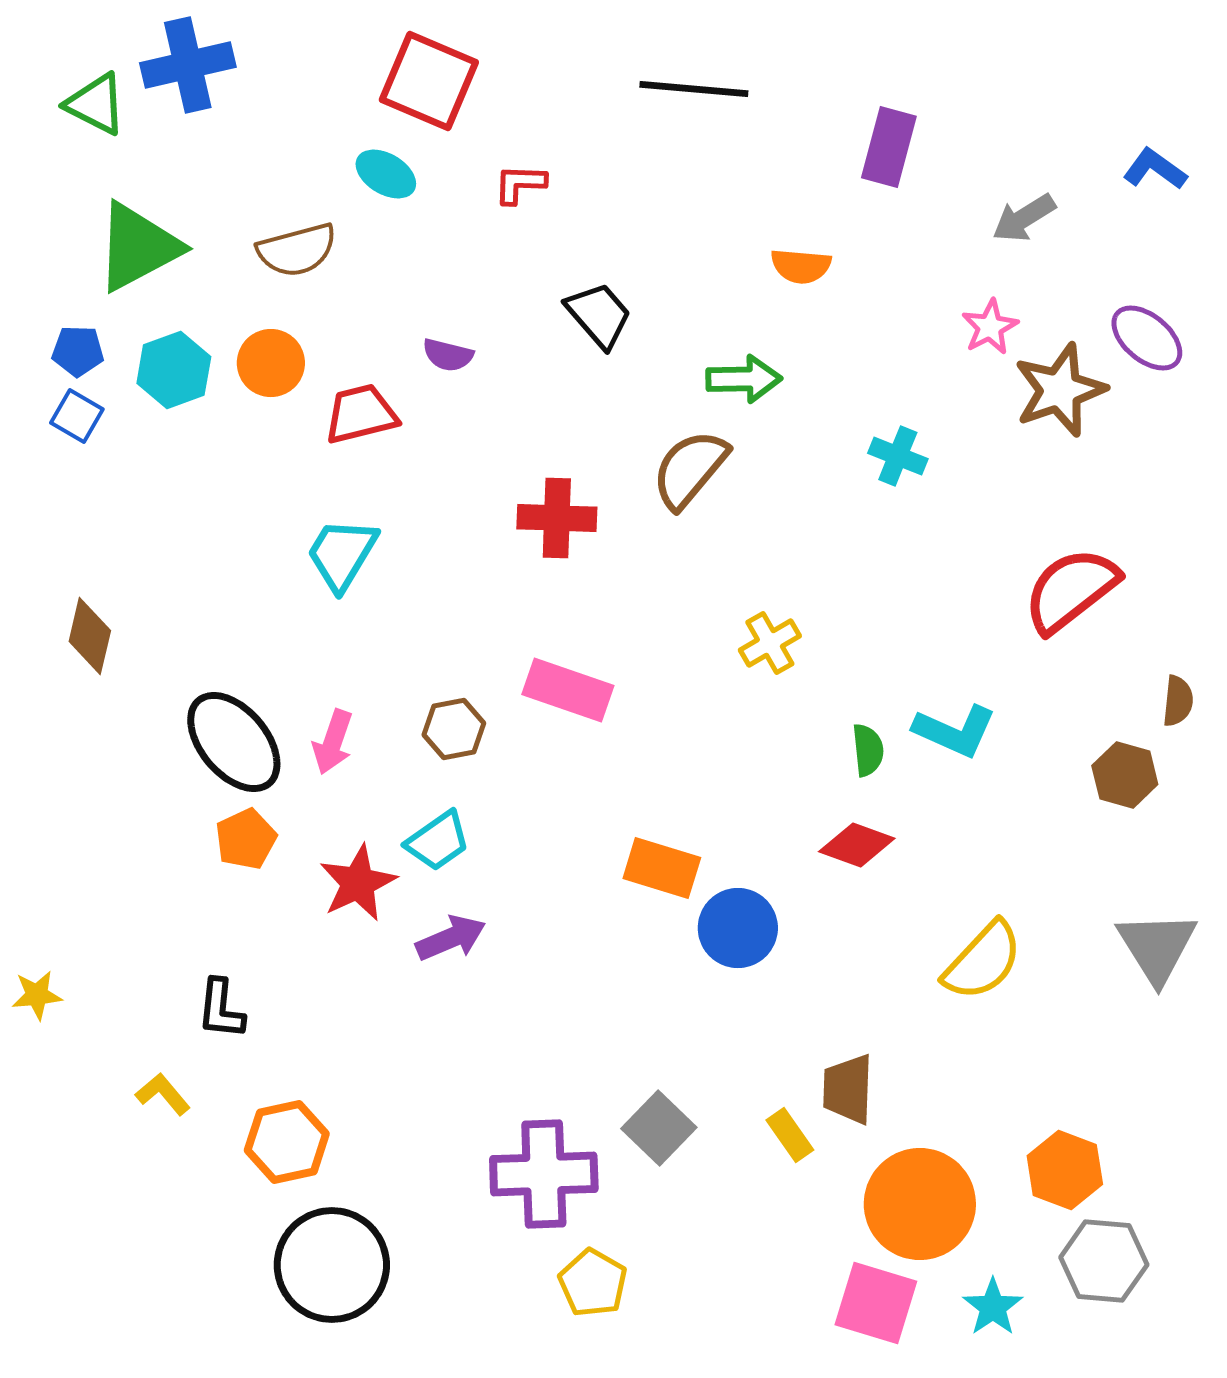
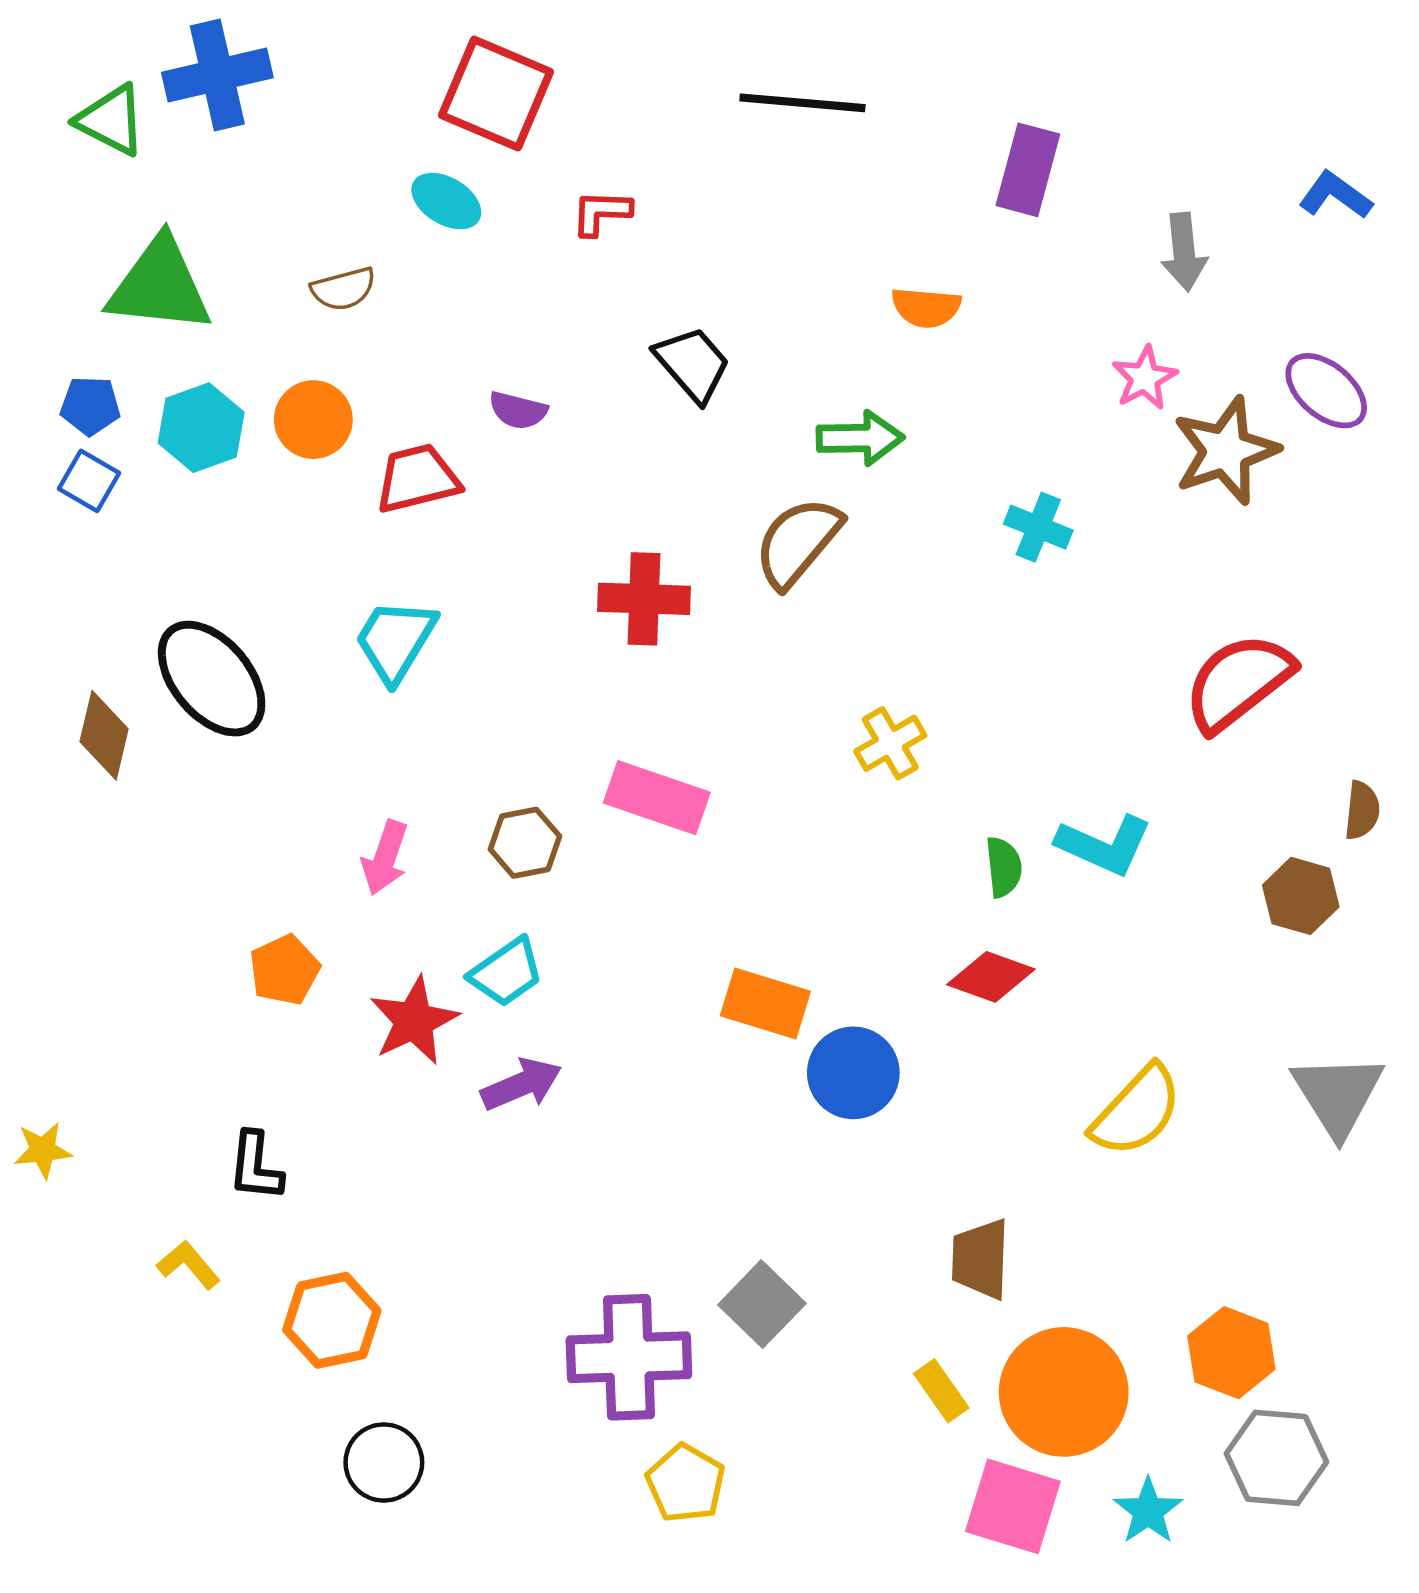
gray arrow: (1024, 218) -> (1184, 252), turned -64
green triangle: (138, 247) -> (160, 285), turned 34
brown semicircle: (297, 250) -> (343, 289), size x0.7
black ellipse: (234, 742) -> (212, 679), moved
yellow rectangle: (790, 1135) -> (941, 1391), moved
black circle: (332, 1265) -> (384, 1462), size x0.6

